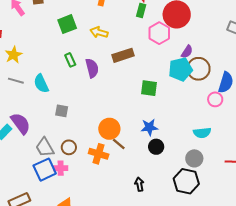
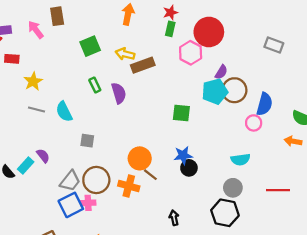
brown rectangle: (123, 55) -> (143, 65), moved
purple semicircle: (21, 123) -> (43, 156), size x0.6
gray trapezoid: (45, 147) -> (70, 181), turned -110
brown circle: (69, 147) -> (96, 180), size x1.6
black circle: (156, 147) -> (189, 168), moved

